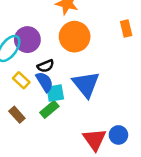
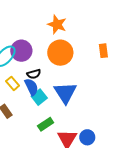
cyan square: (55, 93) -> (39, 97), turned -35
green rectangle: (49, 109) -> (46, 124), moved

